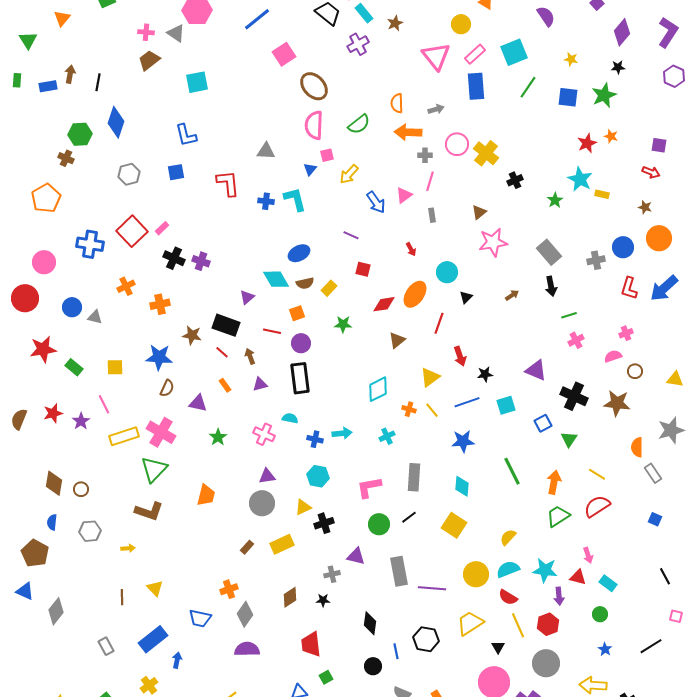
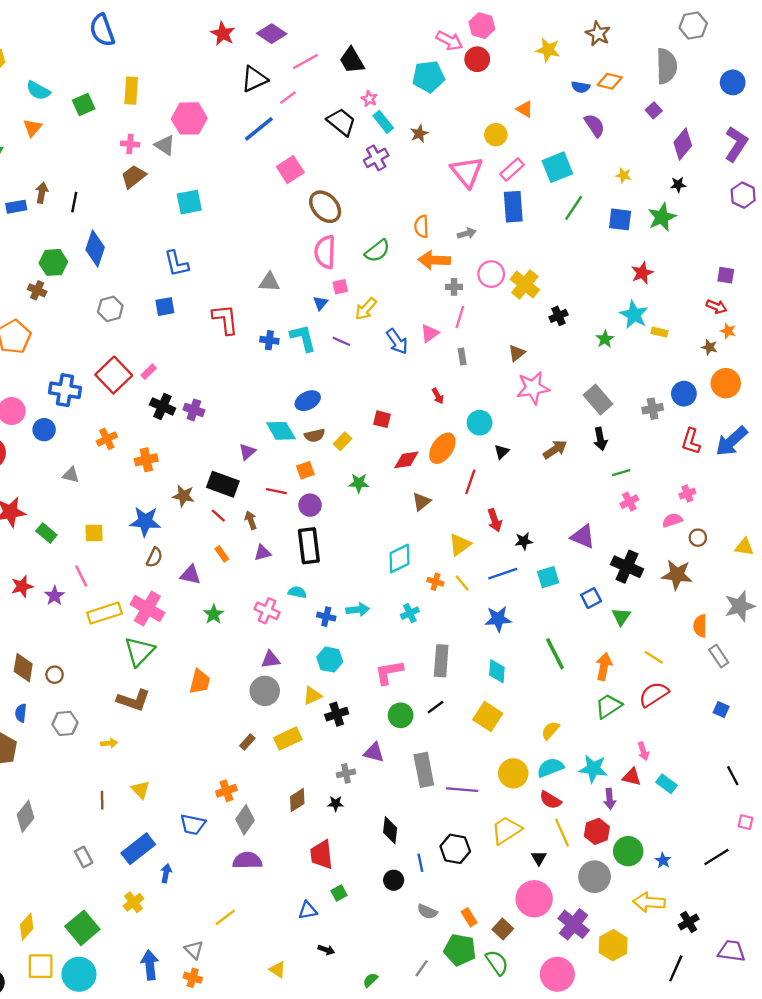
orange star: (611, 136) -> (728, 331), moved
purple line: (351, 235) -> (341, 341), moved
brown arrow: (512, 295) -> (555, 449), size x1.5
blue circle: (72, 307) -> (44, 430), moved
green circle: (600, 614) -> (628, 851), moved, size x1.6

